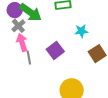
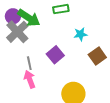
gray cross: (18, 26) -> (17, 32), size x1.6
pink arrow: (22, 42) -> (30, 79), moved

